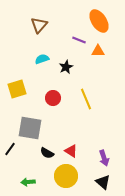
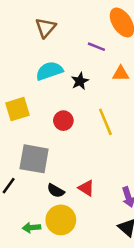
orange triangle: (98, 51) -> (121, 73), moved
cyan semicircle: (42, 59) -> (49, 71), size x1.5
yellow circle: (66, 176) -> (61, 220), moved

